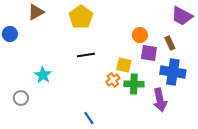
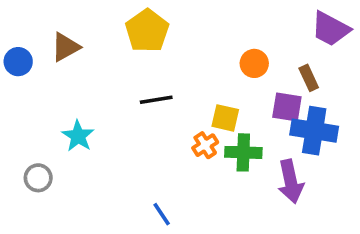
brown triangle: (36, 12) -> (65, 47), moved
purple square: (149, 53) -> (287, 107), moved

